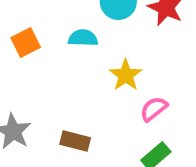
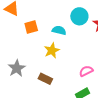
yellow star: (126, 75) -> (52, 50), moved

